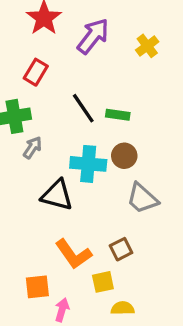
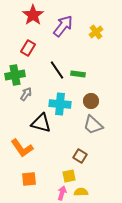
brown circle: (124, 156) -> (91, 101), moved
brown square: (121, 249) -> (80, 156), turned -32
orange L-shape: (73, 254) -> (22, 148), moved
pink arrow: (62, 310) -> (62, 193), moved

